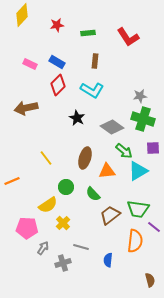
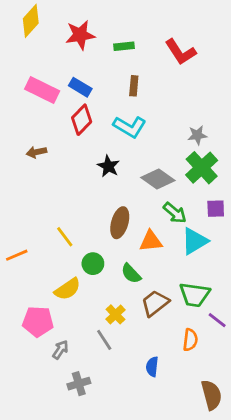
red star: (57, 25) -> (80, 35), size x1.5
pink rectangle: (30, 64) -> (42, 90), size x1.6
brown arrow: (26, 108) -> (36, 152), size x0.6
green cross: (143, 119) -> (202, 168), turned 30
yellow line: (46, 158) -> (65, 237), moved
yellow cross: (63, 223) -> (116, 314), moved
orange semicircle: (135, 241) -> (190, 340), size x0.7
gray line: (81, 247) -> (104, 340), moved, turned 42
gray cross: (63, 263) -> (79, 384), moved
brown semicircle: (150, 280) -> (211, 395), size x1.5

